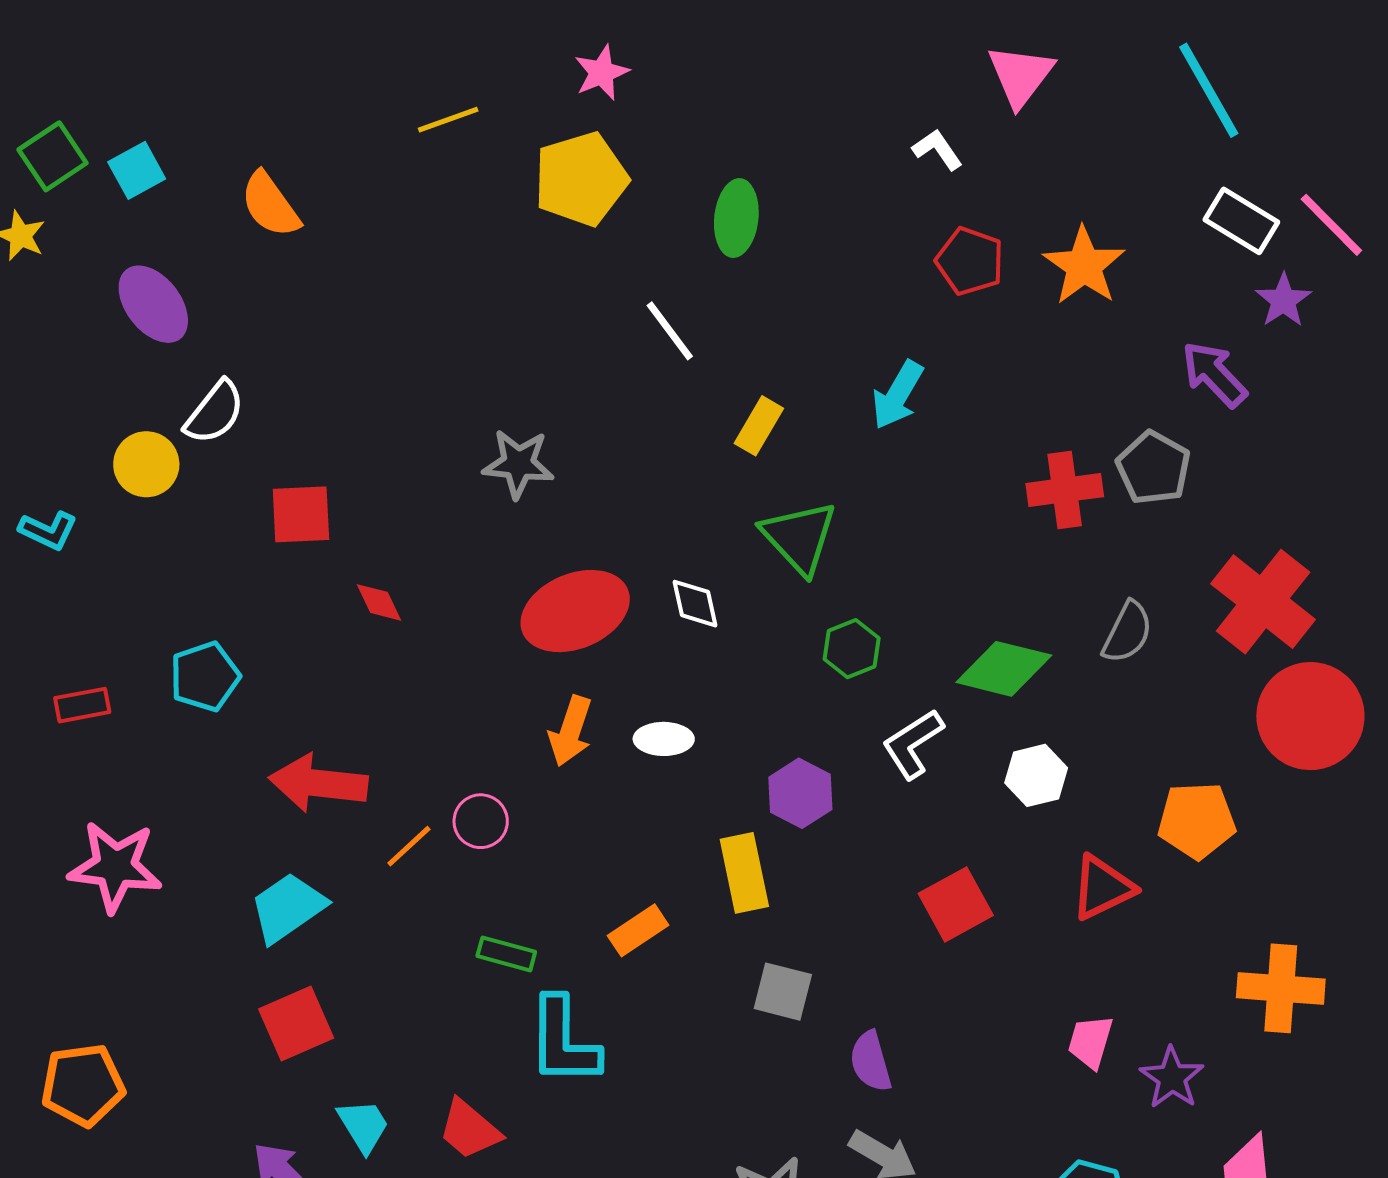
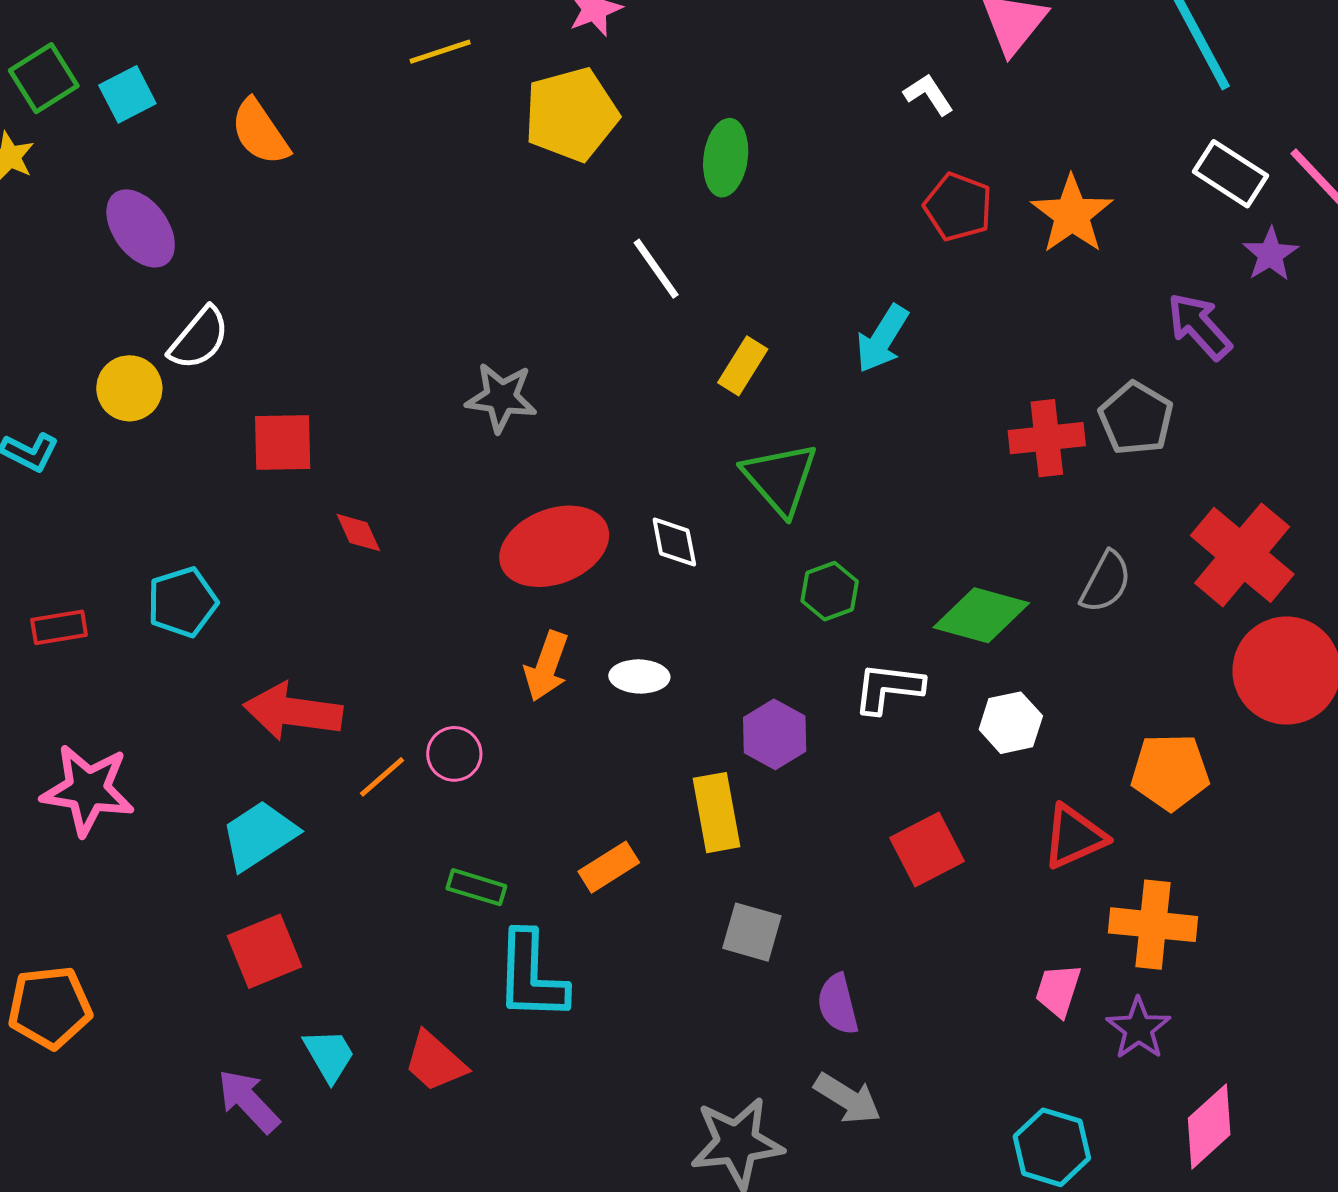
white L-shape: (913, 744) -> (888, 688), turned 38
orange cross: (1281, 988) -> (1153, 925), moved

